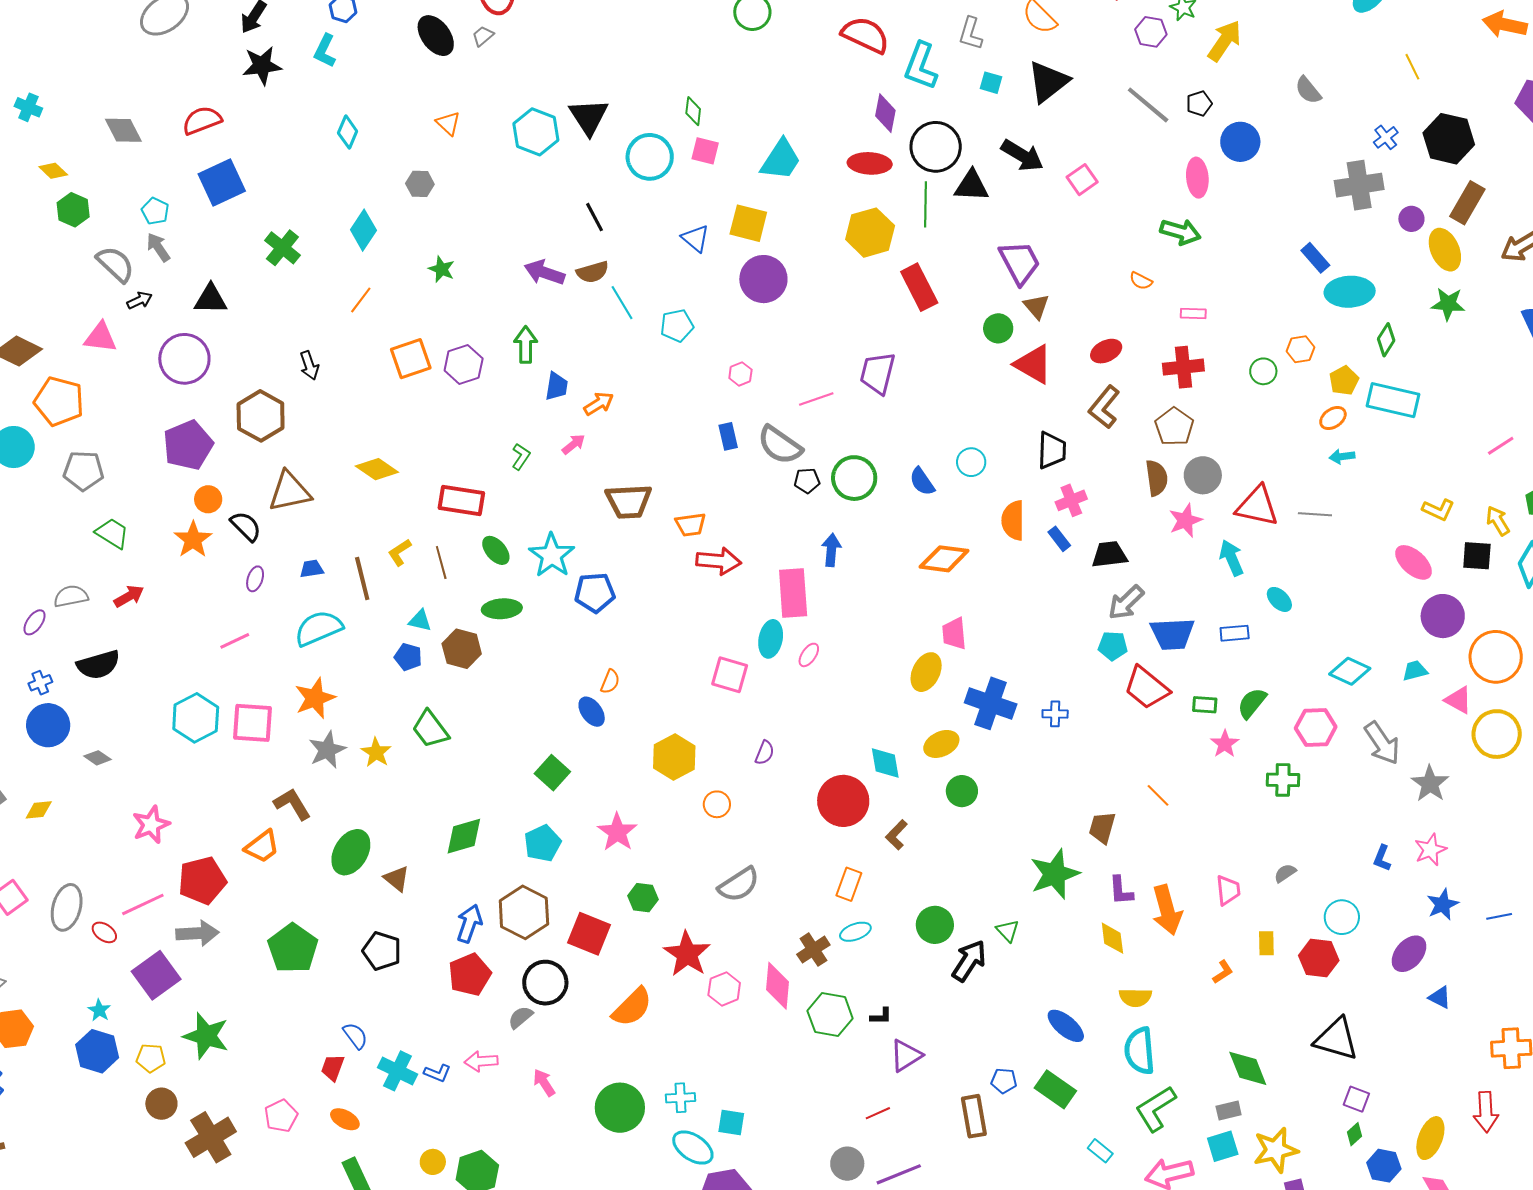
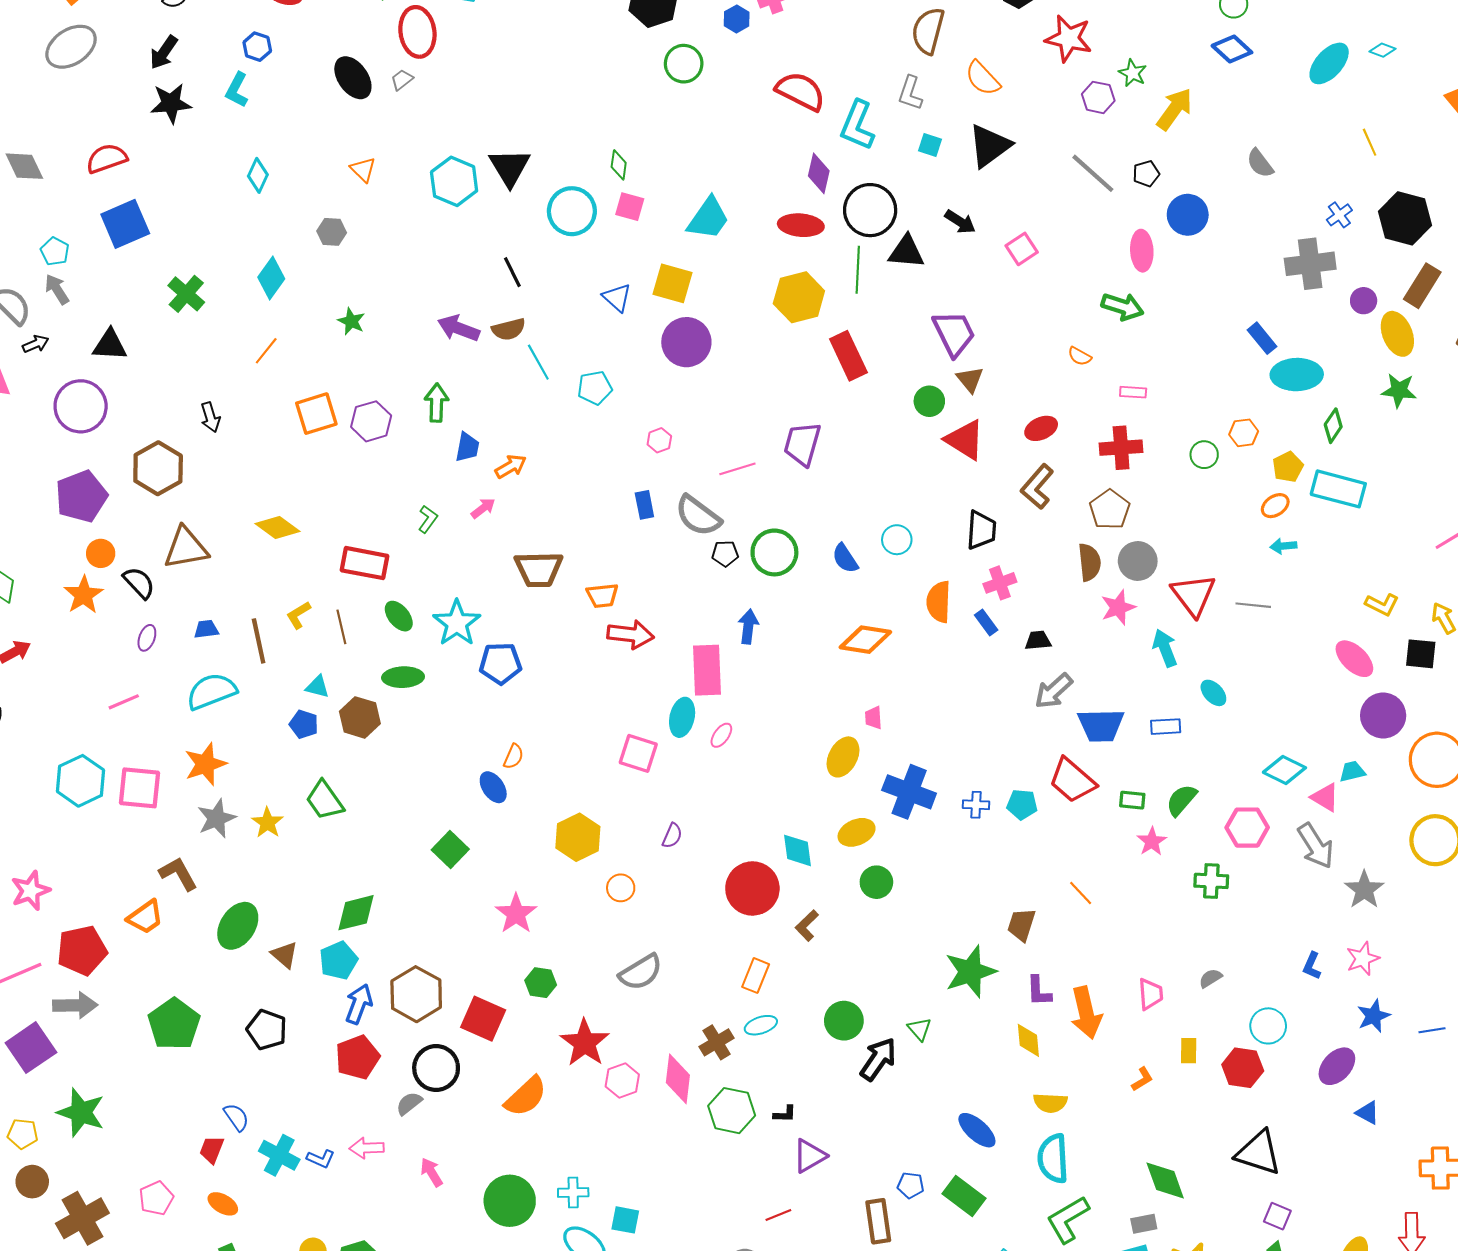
black arrow: (1022, 155) -> (960, 222), size x0.7
red triangle: (1257, 506) -> (1193, 595), turned 39
black trapezoid: (1109, 555) -> (1038, 640), size x0.7
pink trapezoid: (954, 633) -> (873, 718), size x0.7
cyan pentagon: (1113, 646) -> (1022, 804), moved
pink triangle: (1458, 700) -> (1325, 797), moved
cyan pentagon: (543, 843) -> (338, 960), moved

